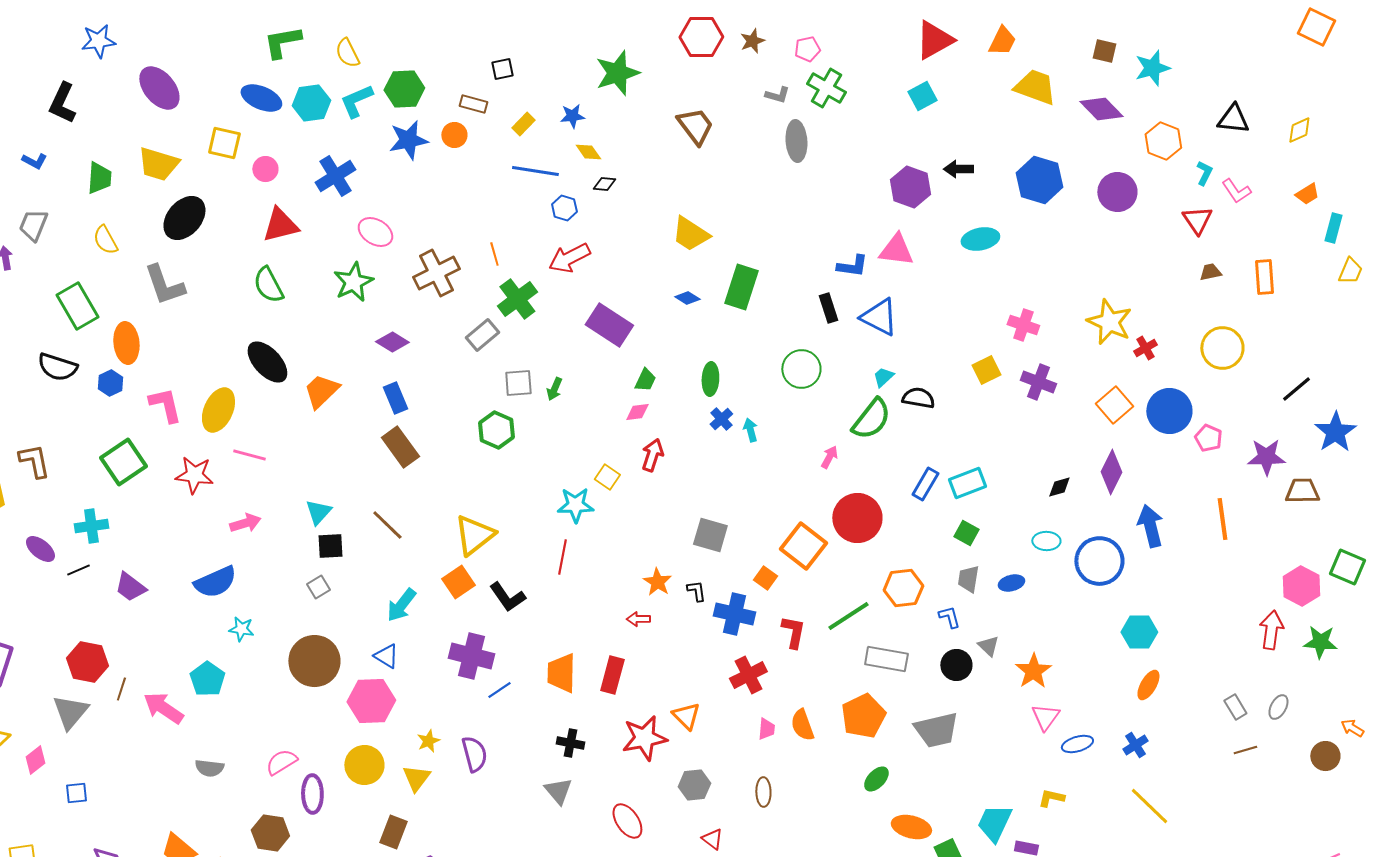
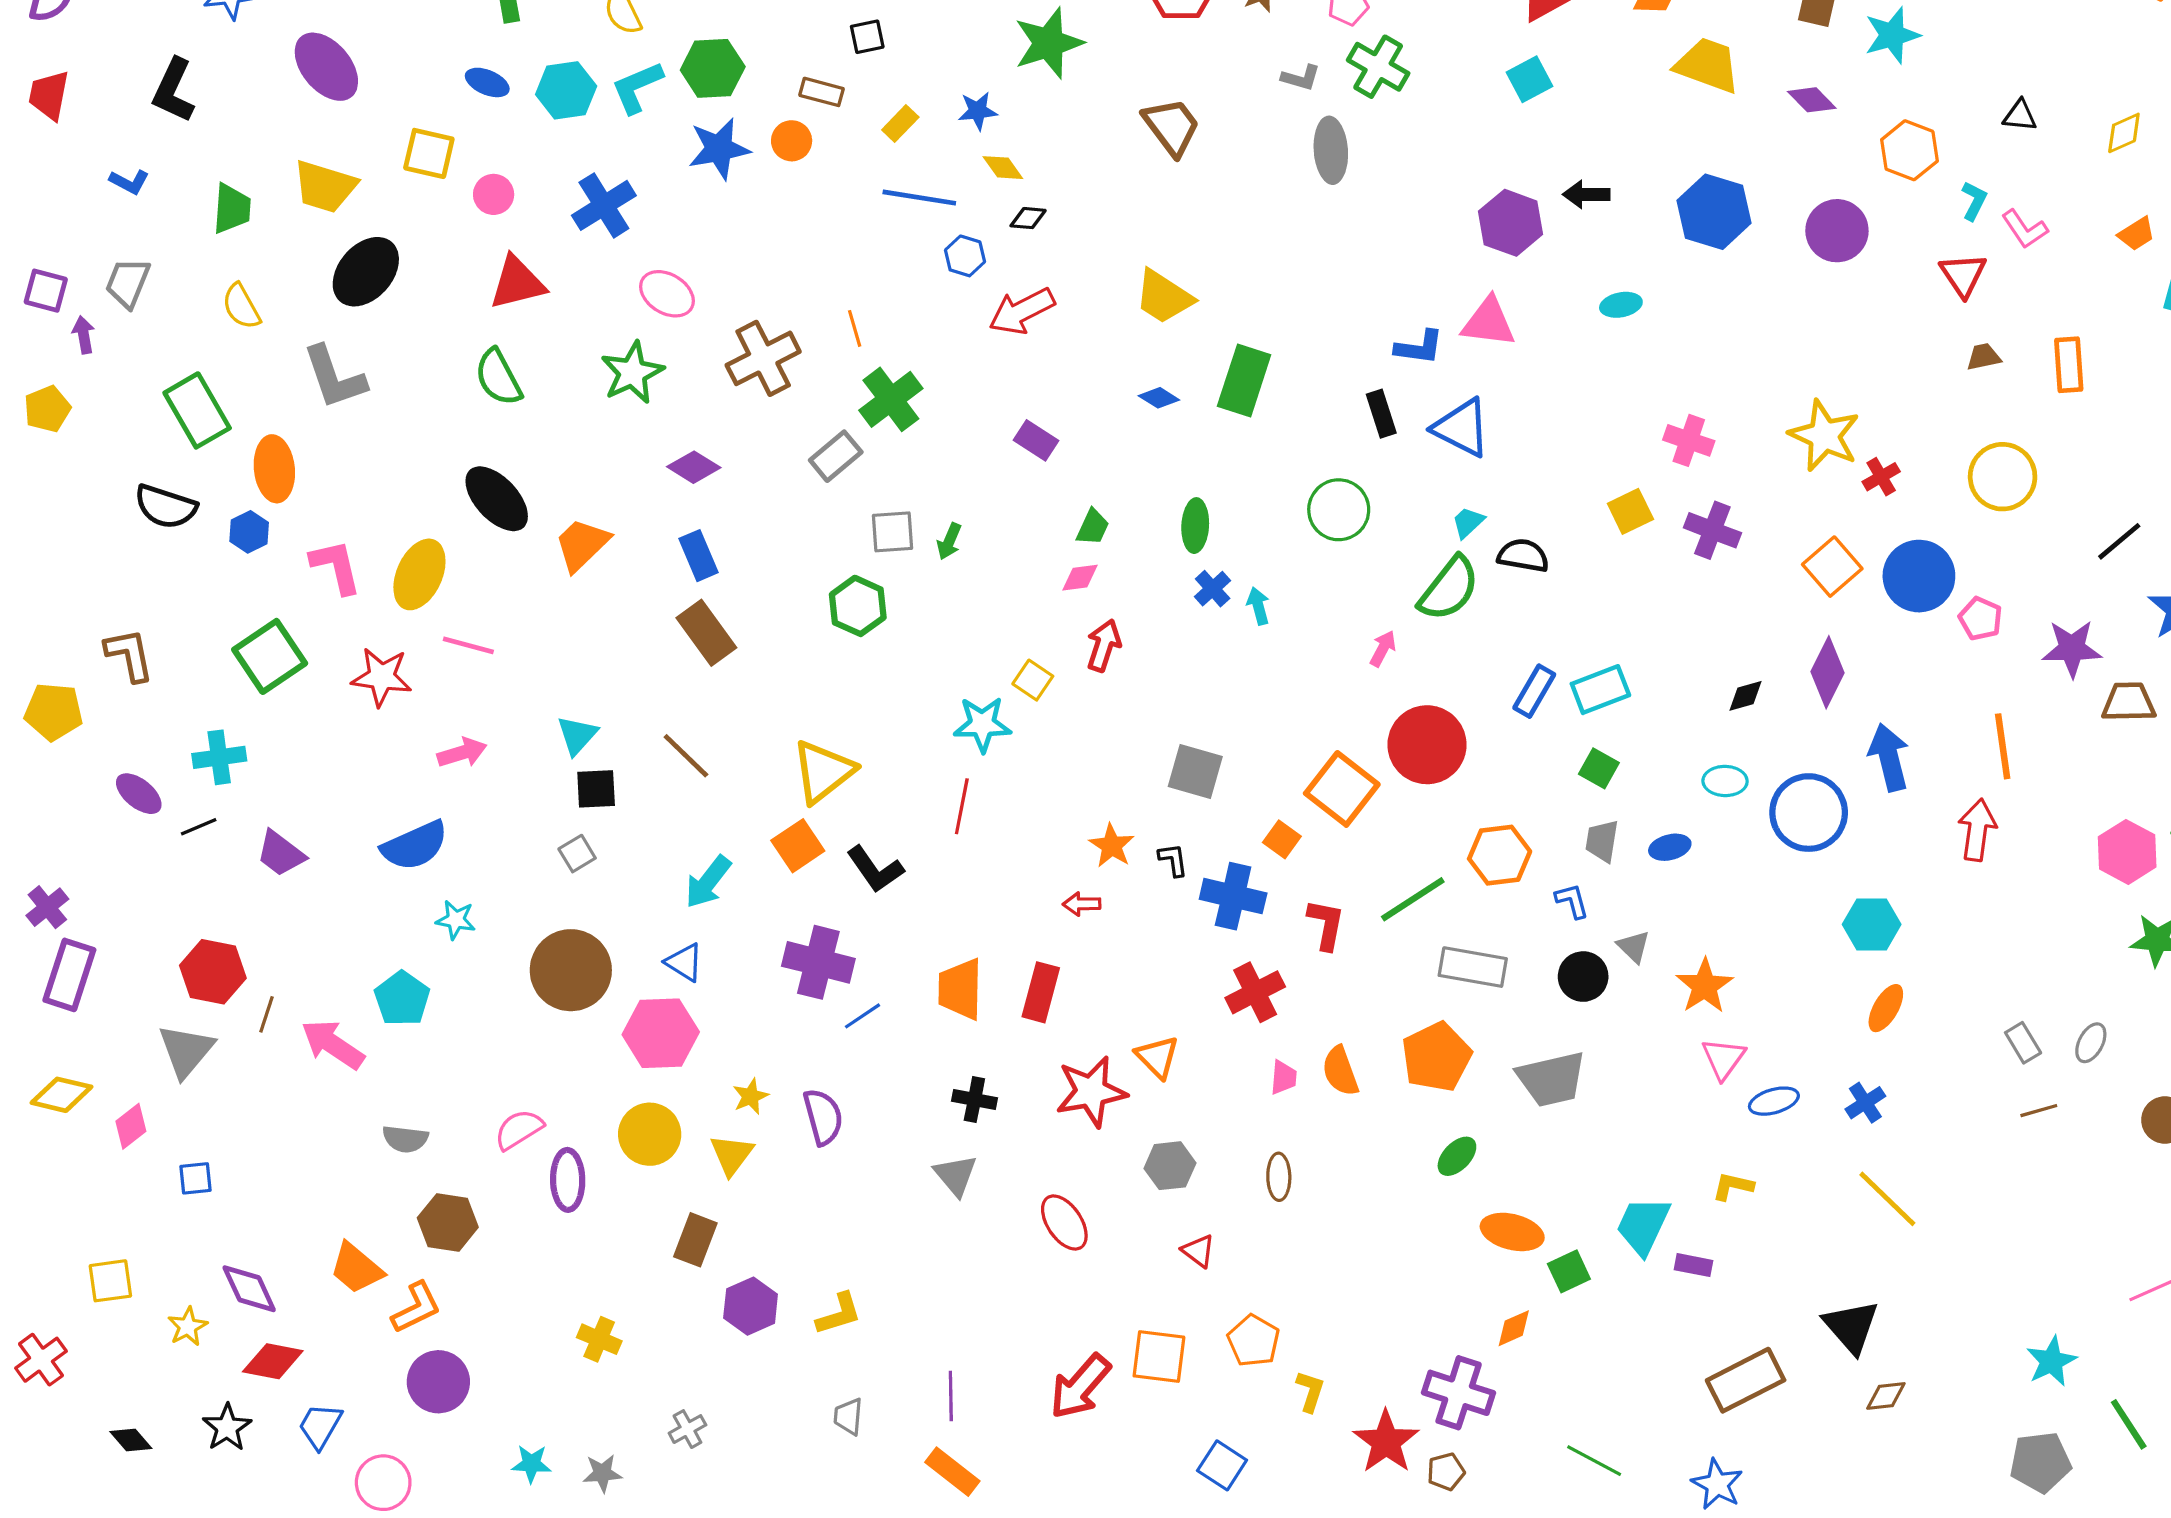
blue ellipse: (261, 98) -> (487, 82), size x0.7
purple diamond: (1101, 109) -> (1812, 100), size x0.7
black triangle: (1233, 119) -> (2020, 116), size x0.7
cyan ellipse: (980, 239) -> (1621, 305), size x0.7
red arrow: (569, 258) -> (1022, 311), moved
purple rectangle: (609, 325) -> (1036, 440), size x0.6
red arrow: (1271, 630) -> (1977, 830), moved
brown hexagon: (270, 833) -> (448, 1223), moved

